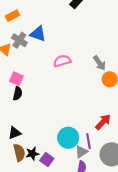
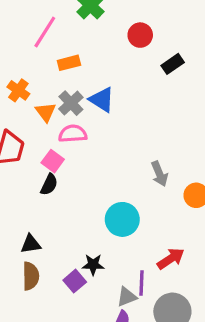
pink semicircle: (62, 61) -> (73, 134), moved
gray arrow: (99, 63) -> (159, 174), moved
cyan circle: (68, 138) -> (122, 219), moved
black star: (32, 154) -> (93, 265), moved
purple square: (47, 159) -> (75, 281), moved

